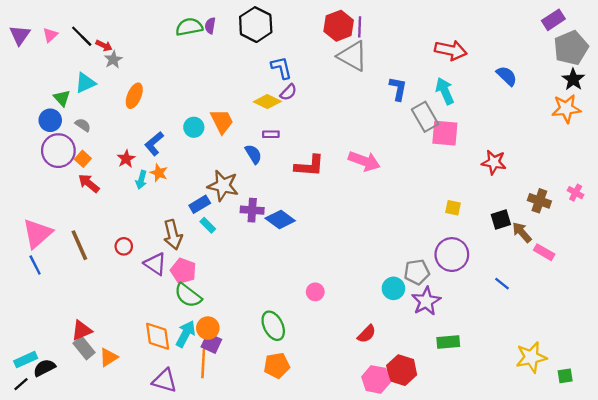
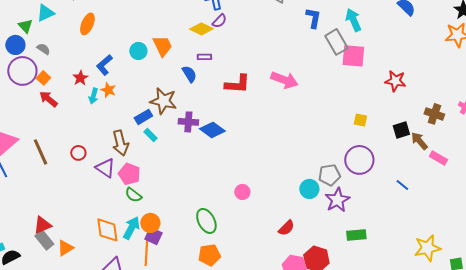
green semicircle: (188, 295) -> (133, 195), size x0.7

